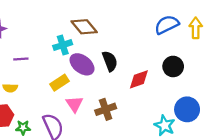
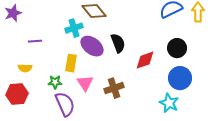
yellow rectangle: (59, 83) -> (71, 63), turned -48
blue circle: (187, 109) -> (180, 78), moved
green star: (23, 128) -> (55, 82), moved

